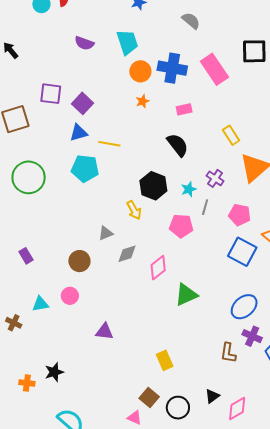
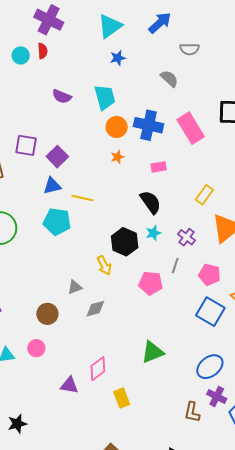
yellow rectangle: (231, 135) -> (204, 195), turned 66
cyan star: (189, 189) -> (153, 233), moved
pink diamond: (158, 268) -> (98, 369), moved
yellow rectangle: (165, 360) -> (122, 398), moved

